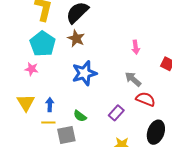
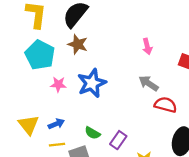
pink star: (32, 69) -> (58, 84), moved
blue arrow: (50, 105) -> (56, 124), turned 72
purple rectangle: (116, 113) -> (118, 140), moved

